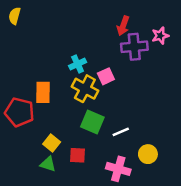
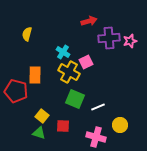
yellow semicircle: (15, 16) -> (27, 34), moved
red arrow: (123, 26) -> (89, 21), moved, turned -126
pink star: (160, 36) -> (130, 41), moved
cyan cross: (78, 64) -> (63, 52), turned -32

